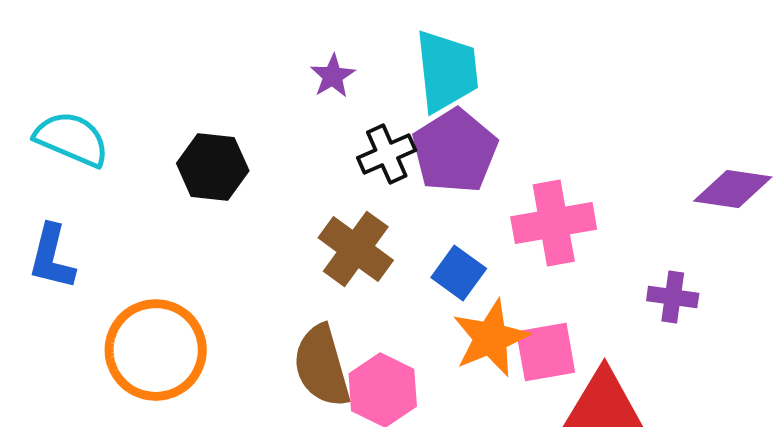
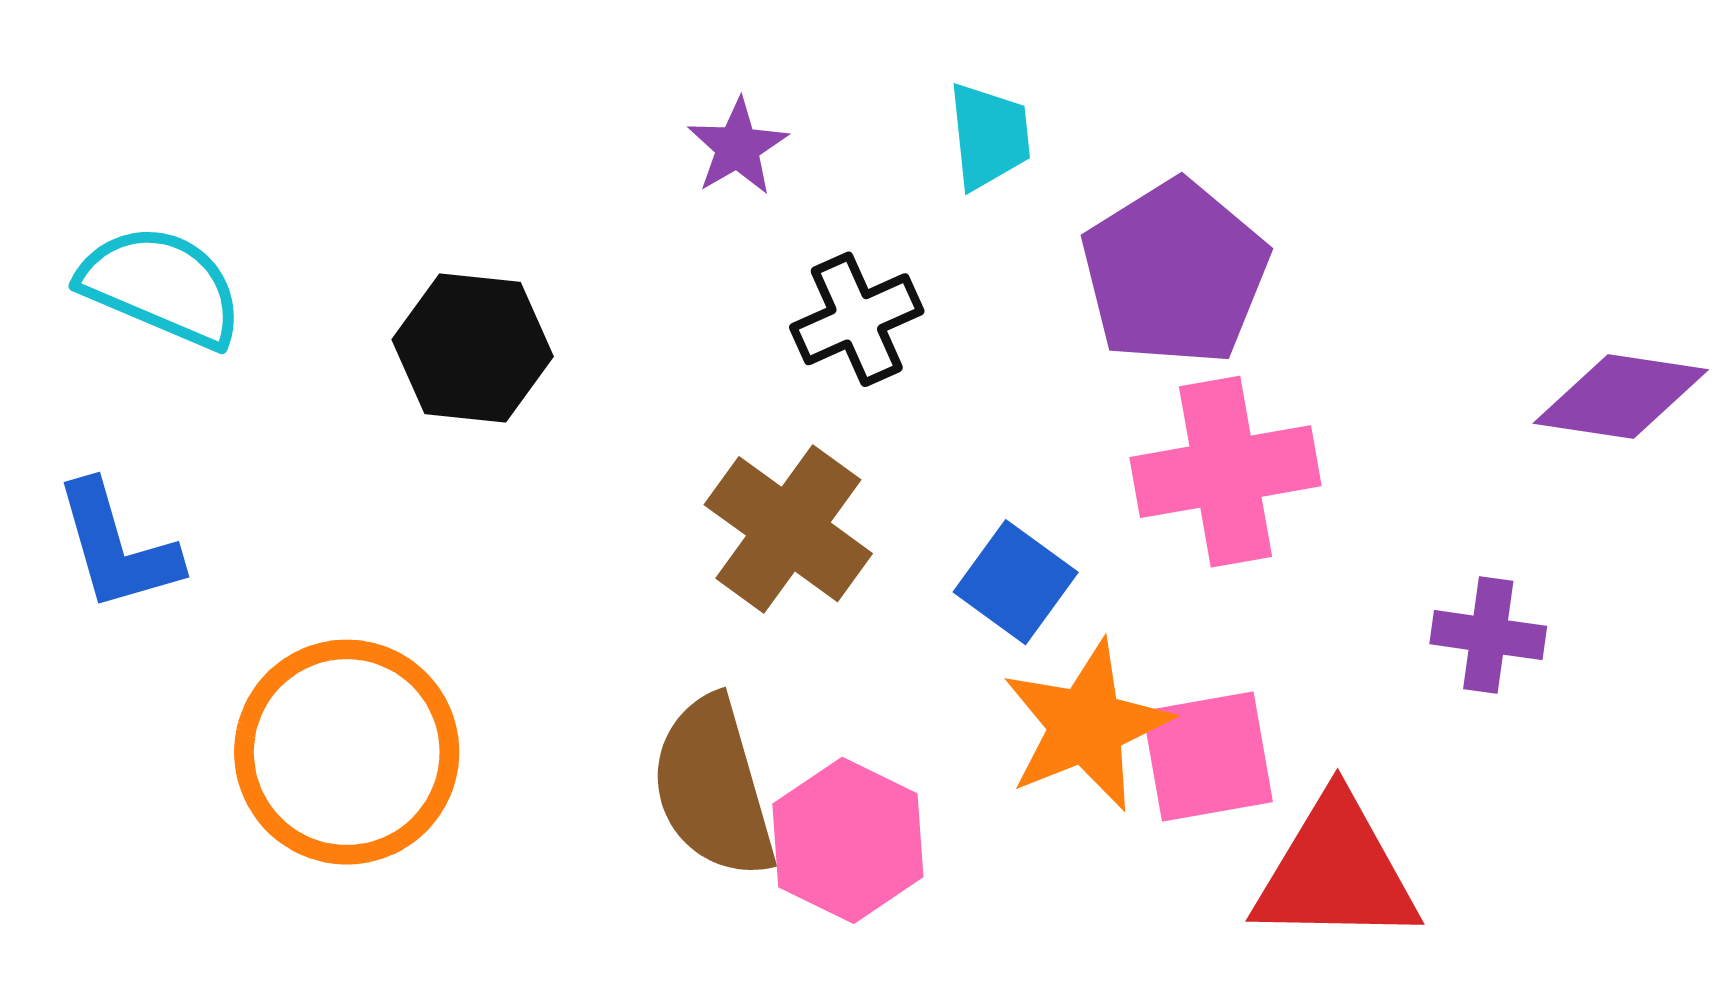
cyan trapezoid: (447, 71) -> (989, 136), size x0.6
purple pentagon: (455, 151) -> (1175, 273), moved
blue L-shape: (52, 257) -> (117, 547), turned -30

